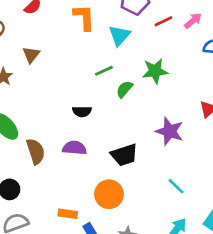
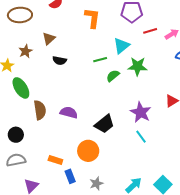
cyan triangle: (119, 36) -> (121, 46), moved
black semicircle: (82, 111) -> (60, 60), moved
black trapezoid: (124, 155) -> (104, 124), turned -30
cyan line: (176, 186) -> (141, 137), moved

